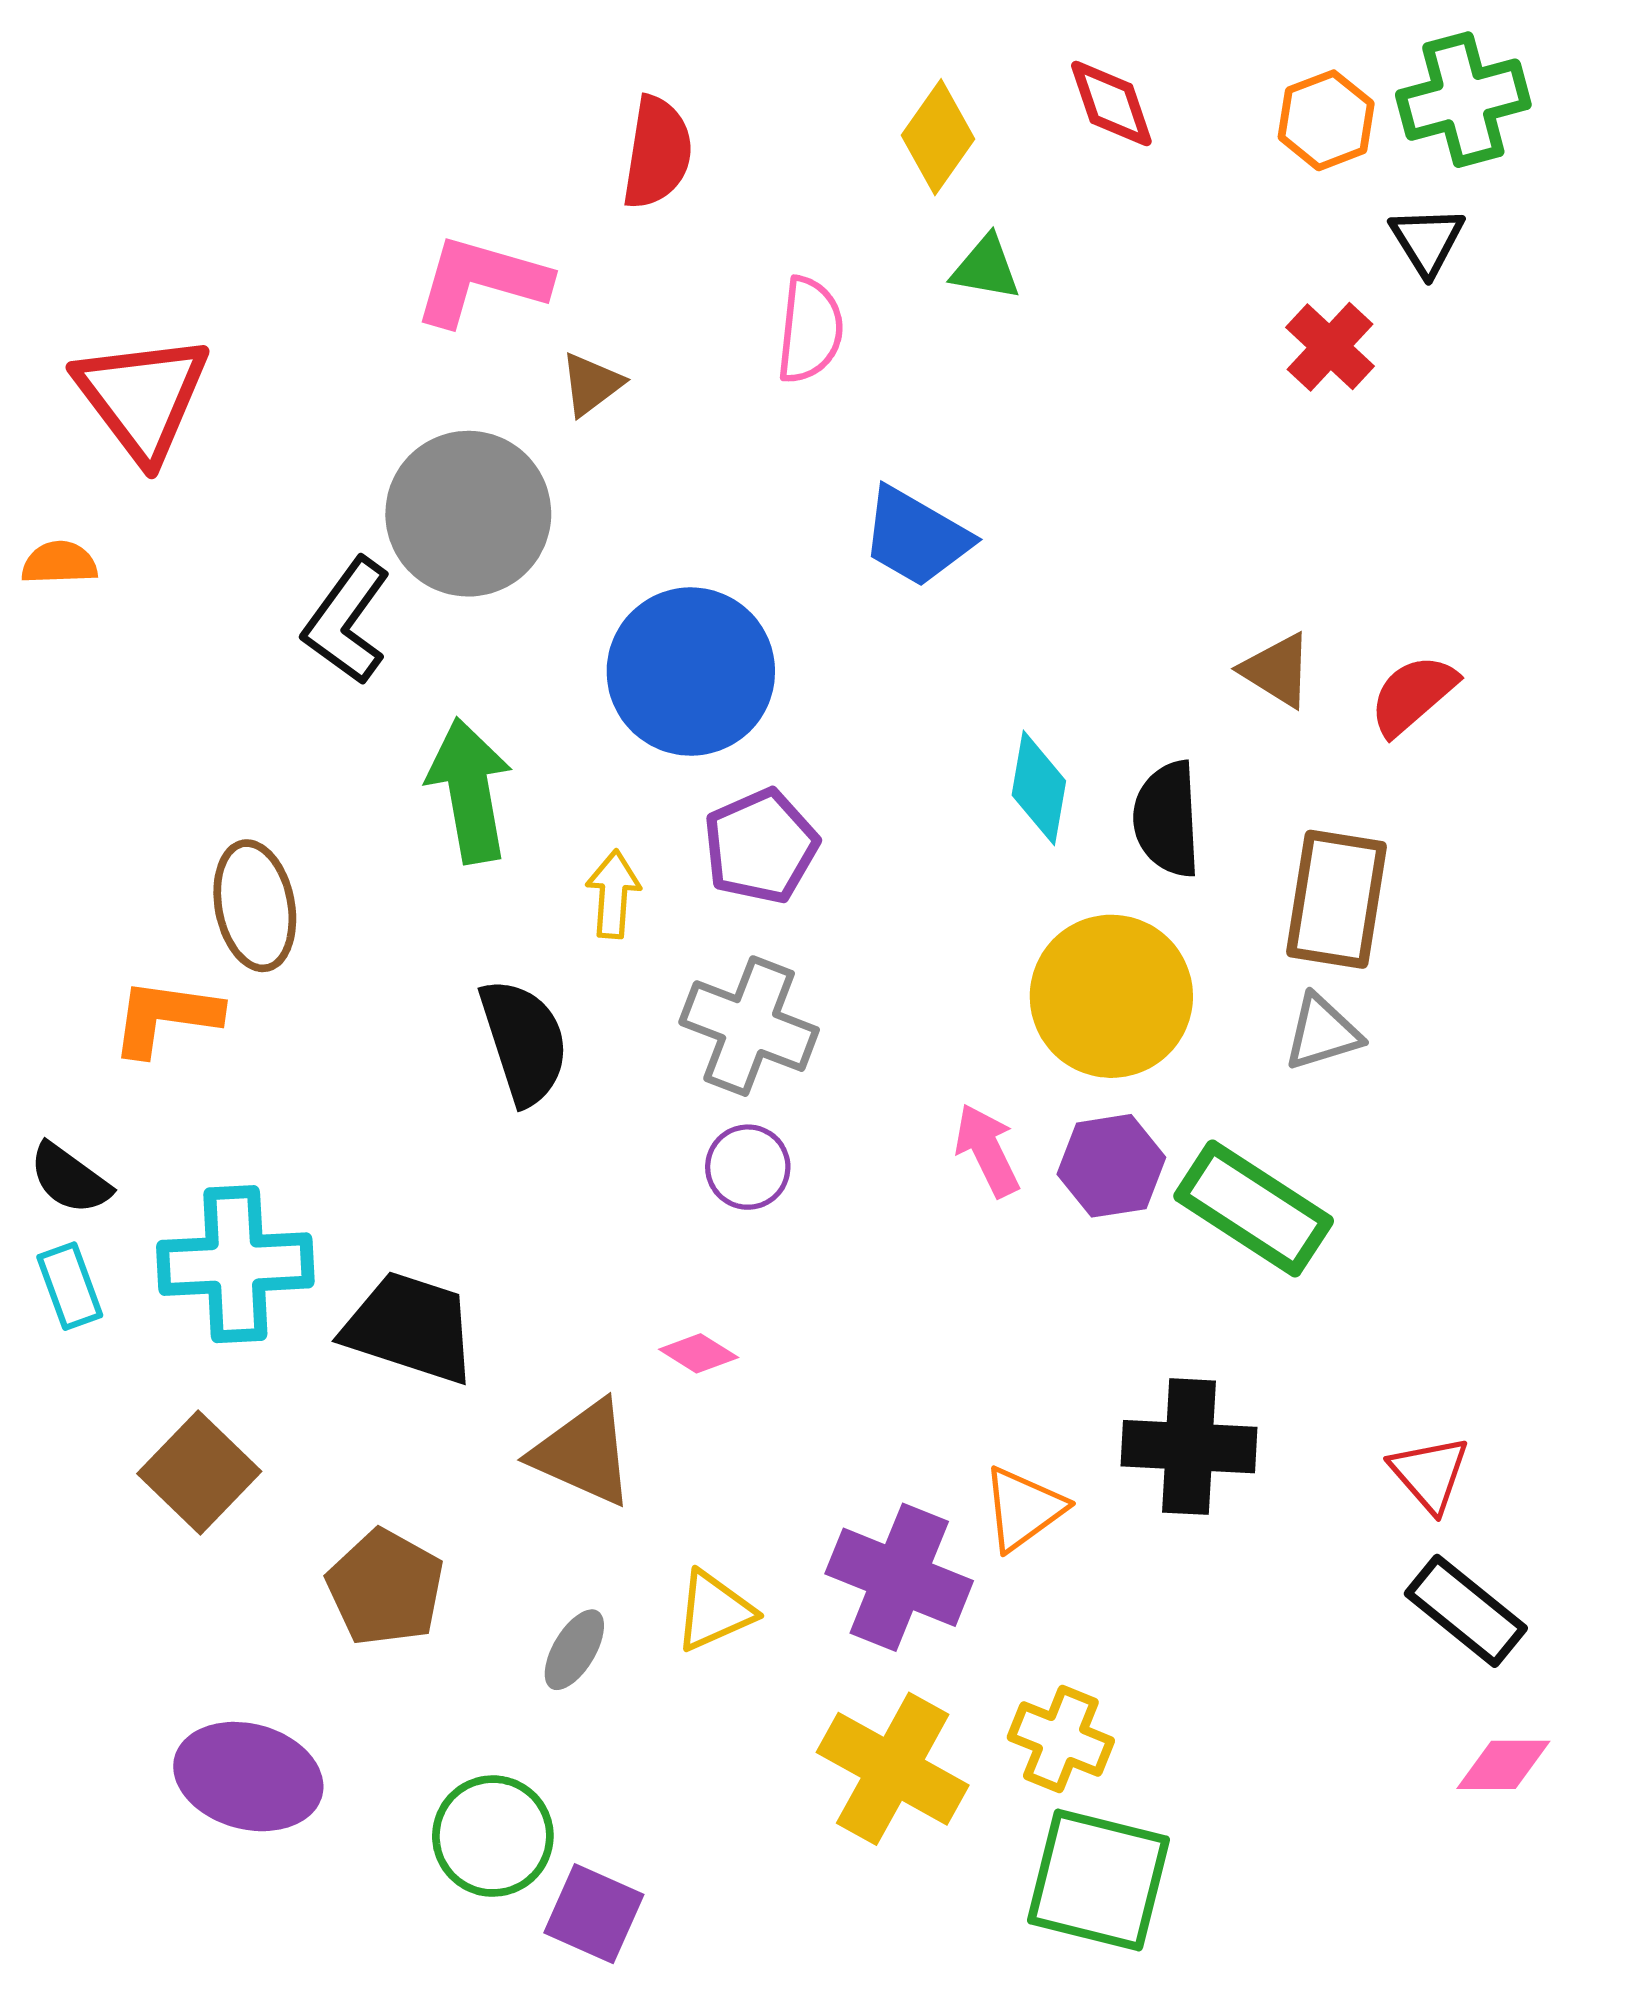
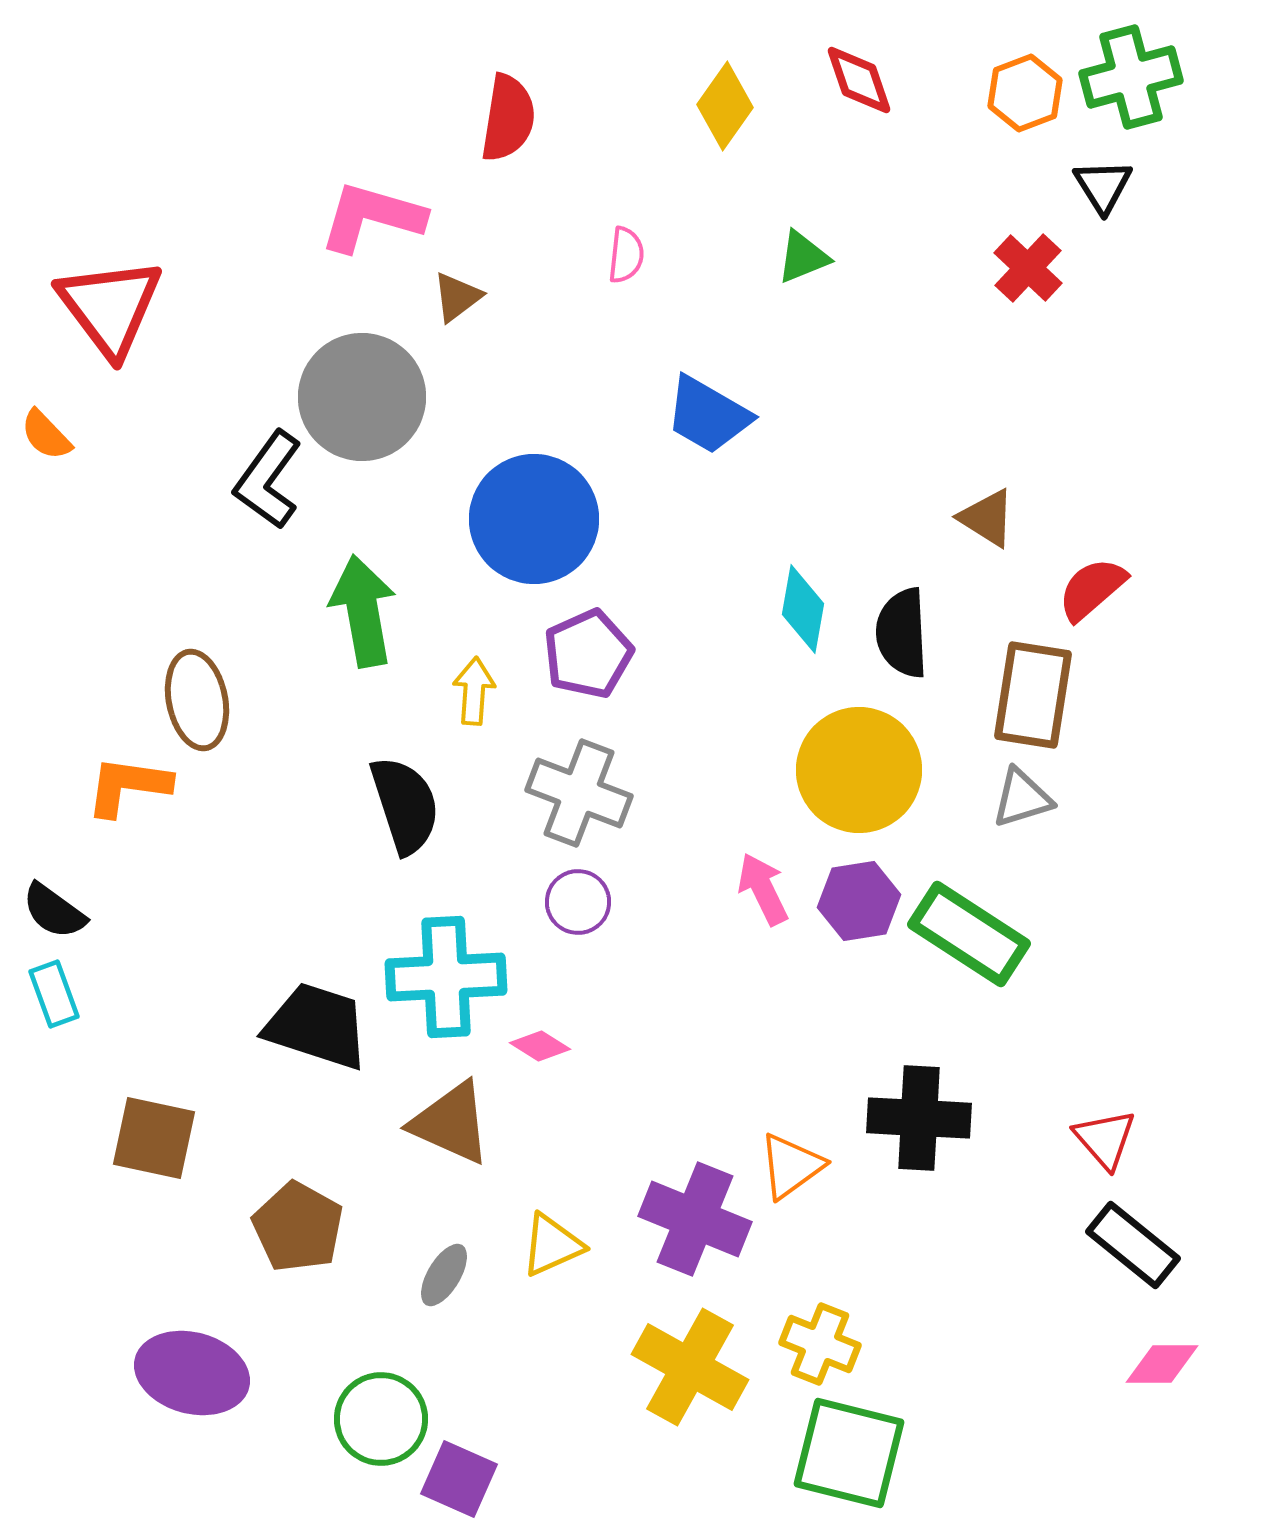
green triangle: (986, 268) -> (803, 257), moved, turned -32
pink semicircle: (810, 330) -> (626, 255), size x0.7
orange semicircle: (59, 563) -> (46, 435), turned -132
red semicircle: (1413, 695) -> (1092, 589), moved
cyan cross: (235, 1264) -> (446, 977), moved
brown square: (199, 1472) -> (154, 1138), turned -32

